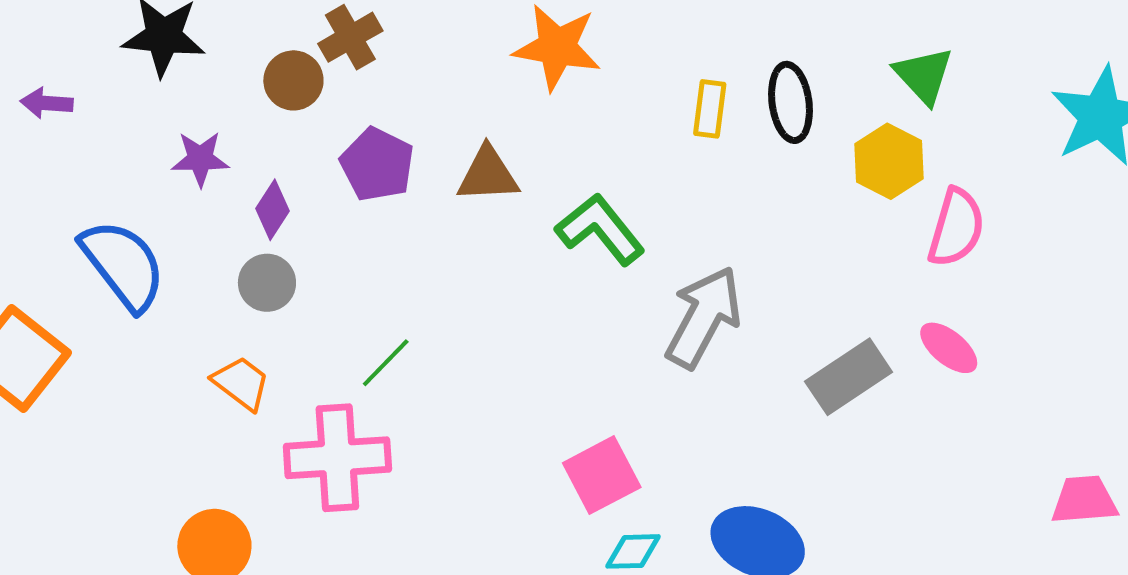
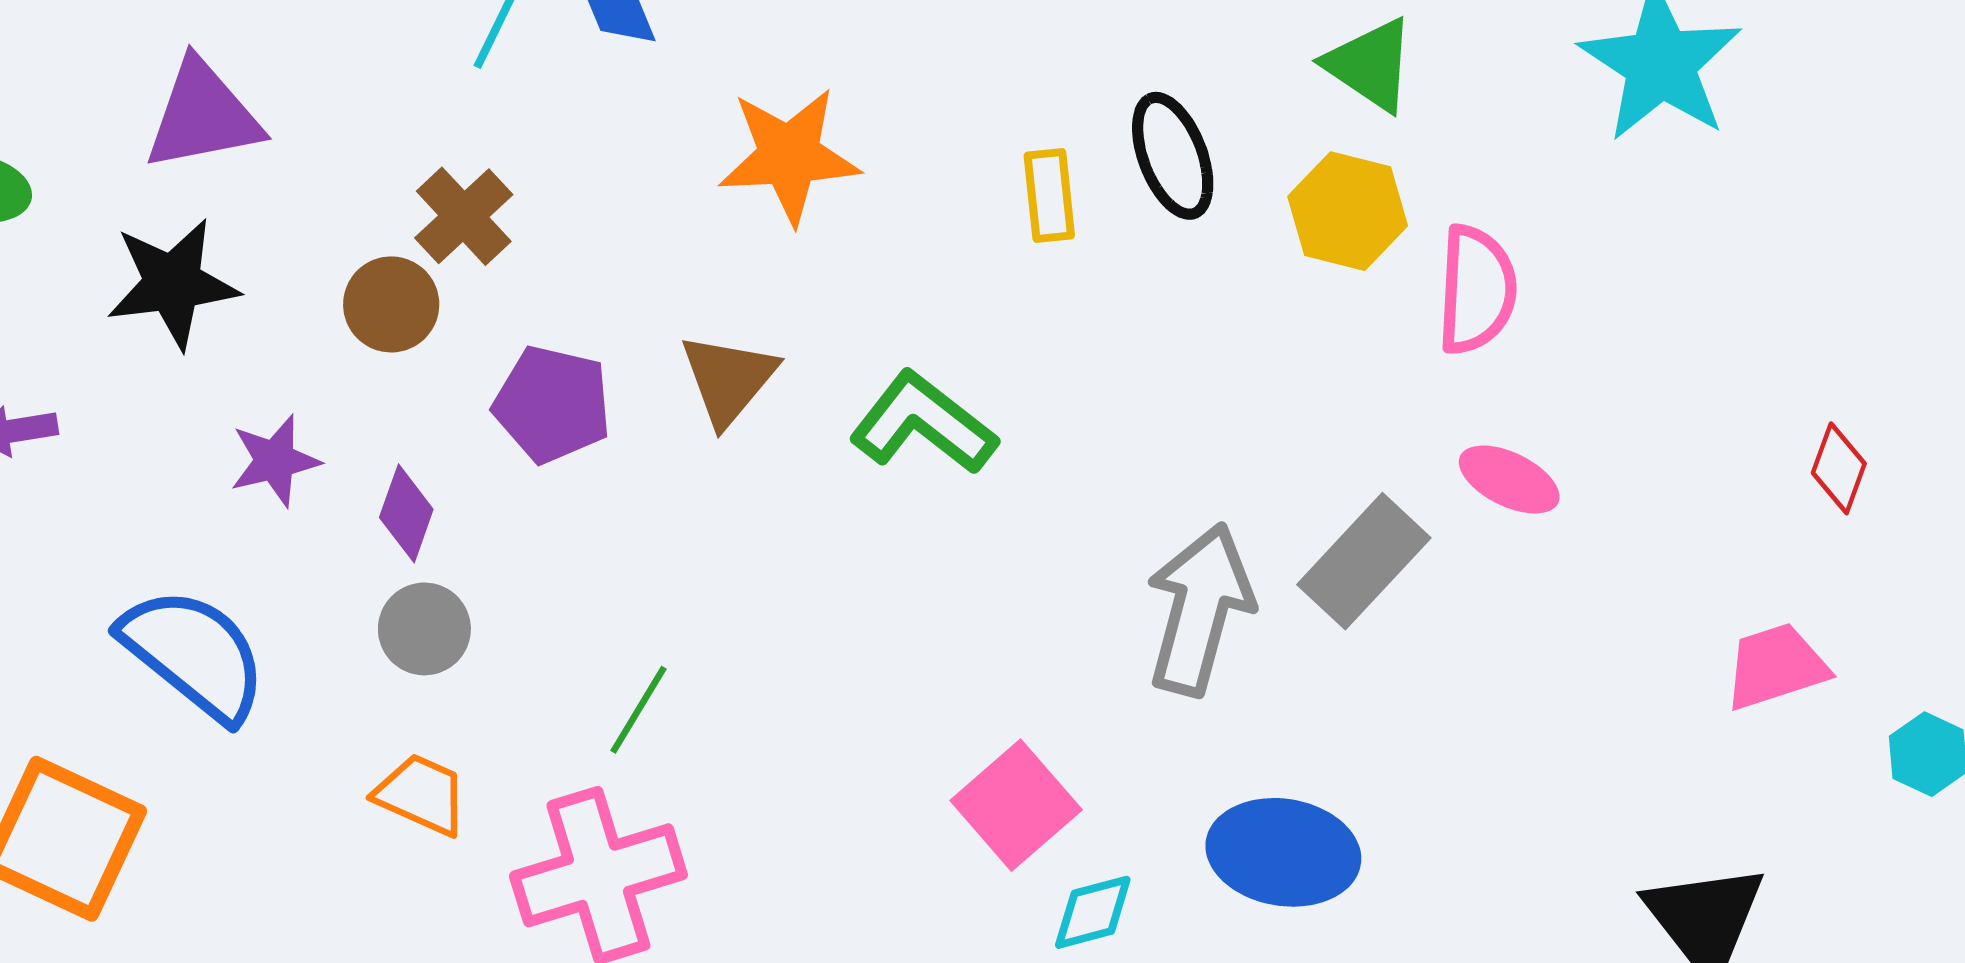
brown triangle: (488, 175) -> (728, 379), turned -34
gray arrow: (704, 317) -> (1200, 609), moved

